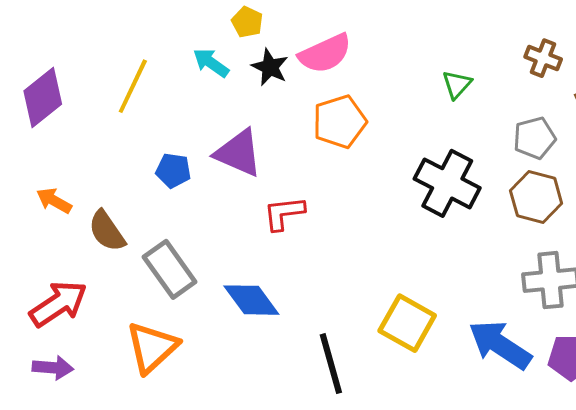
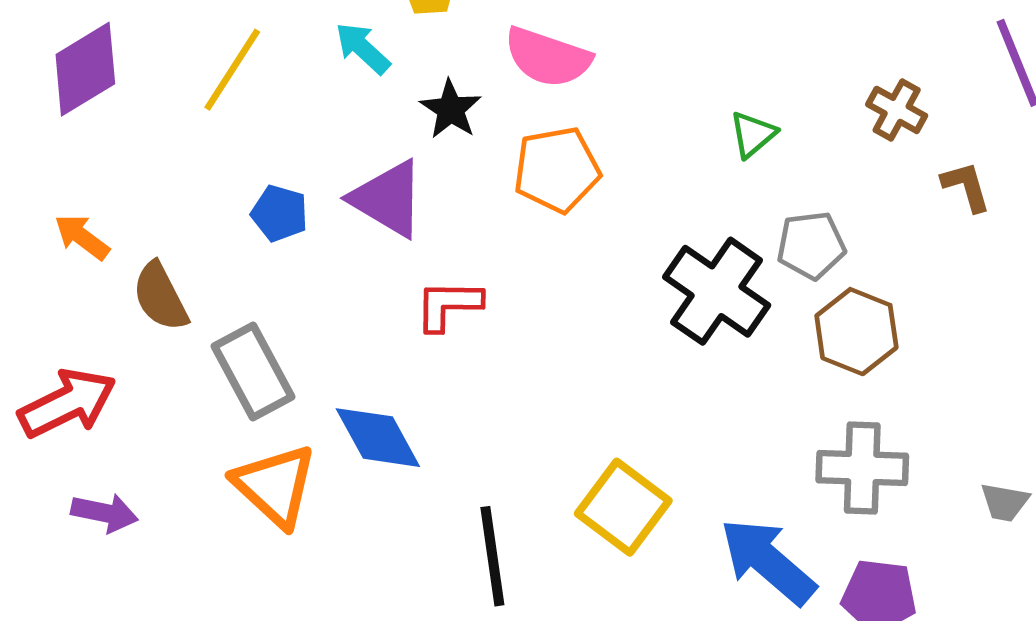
pink semicircle: (325, 54) -> (548, 57), turned 36
black star: (270, 67) -> (451, 109), moved
gray pentagon: (534, 138) -> (811, 245), moved
orange triangle: (152, 347) -> (275, 486), moved, turned -42
purple arrow: (53, 368) -> (105, 513), moved

